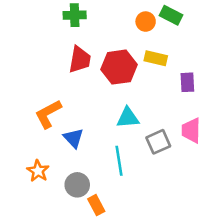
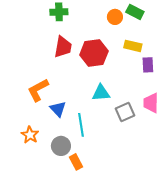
yellow rectangle: (156, 58) -> (133, 46), moved
cyan line: (119, 161) -> (81, 125), moved

